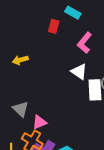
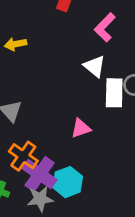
pink triangle: (40, 122) -> (81, 128), moved

